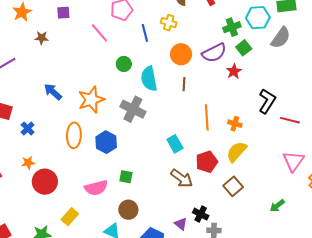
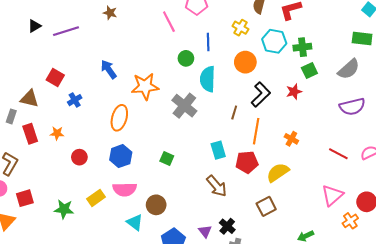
cyan hexagon: (258, 18) -> (274, 41), moved
blue line: (145, 33) -> (208, 42), moved
purple semicircle: (214, 53) -> (352, 107), moved
brown line: (184, 84) -> (234, 113), moved
black L-shape: (267, 101) -> (261, 95), moved
orange cross: (235, 124) -> (291, 139), moved
blue hexagon: (106, 142) -> (121, 156), moved
red pentagon: (207, 162) -> (247, 162), moved
orange star: (28, 163) -> (57, 133), moved
green square: (126, 177) -> (167, 159), moved
red circle: (45, 182) -> (79, 157), size x0.6
pink semicircle: (96, 188) -> (125, 189), moved

